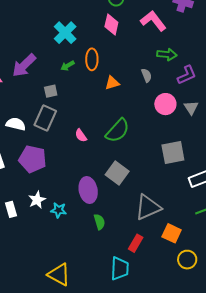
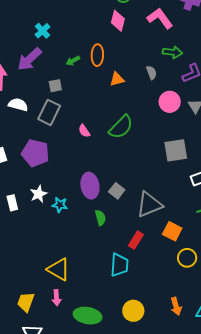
cyan cross: (65, 33) -> (43, 31), moved, size x0.7
white semicircle: (16, 124) -> (18, 105), moved
gray square: (117, 173) -> (117, 191), moved, size x0.7

